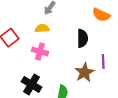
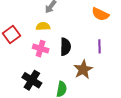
black semicircle: (82, 38) -> (66, 47), moved
purple line: (103, 61) -> (100, 46), moved

